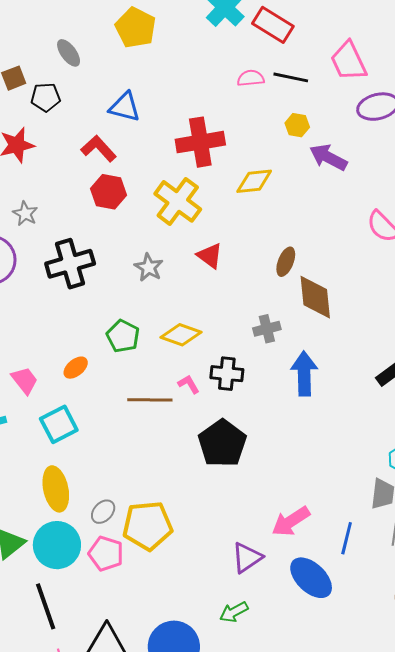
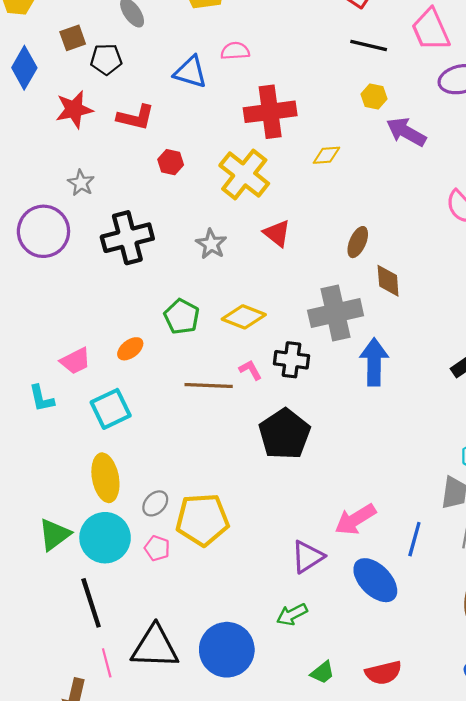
pink semicircle: (251, 78) -> (235, 51), moved
red L-shape: (99, 149) -> (136, 117), moved, turned 144
yellow diamond: (254, 181) -> (326, 155), size x0.7
red hexagon: (109, 192) -> (171, 162), size x0.7
brown diamond: (315, 297) -> (388, 281), size x0.7
gray cross: (267, 329) -> (336, 313), size x1.8
pink trapezoid: (25, 380) -> (75, 361), turned 100
pink pentagon: (106, 554) -> (157, 548), size x0.7

